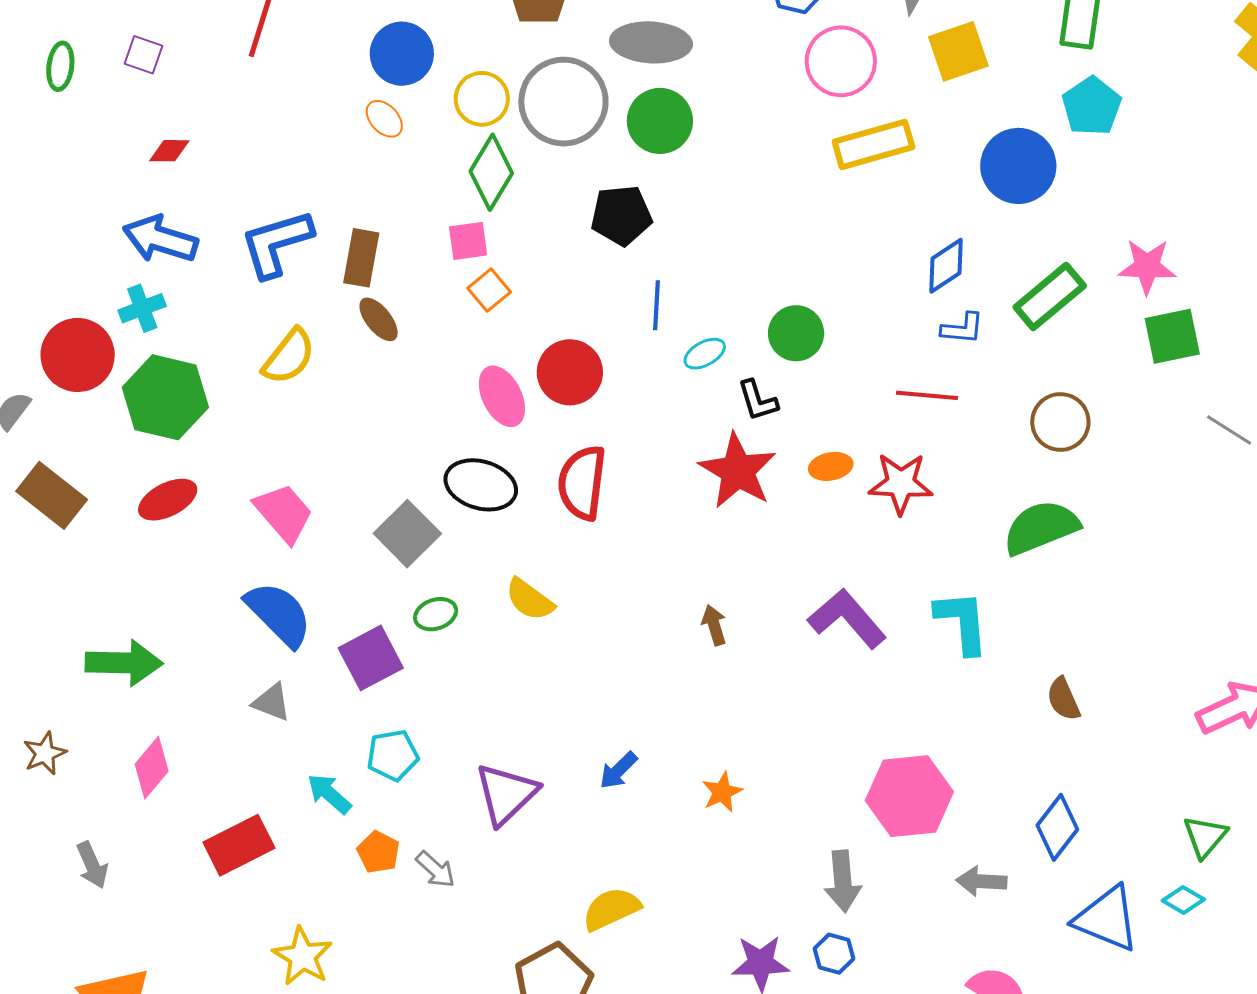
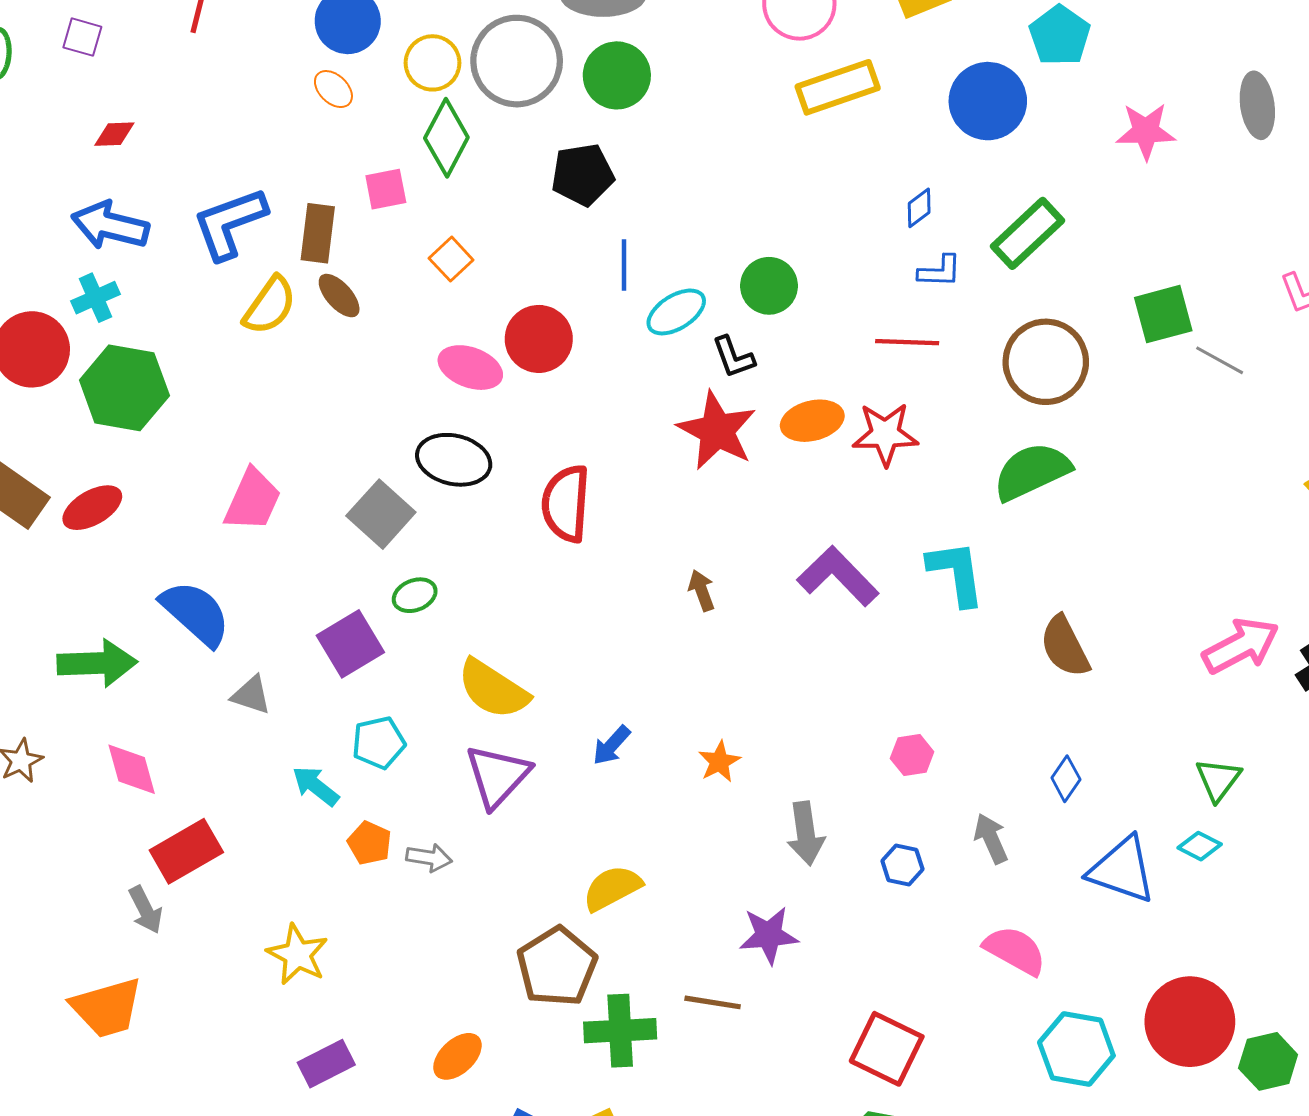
pink square: (468, 241) -> (386, 189), moved
blue diamond: (946, 266) -> (919, 208), size x0.7
pink star: (1147, 266) -> (1146, 131), moved
green square: (1172, 336) -> (1163, 314), moved
cyan ellipse: (705, 354) -> (676, 312), size x1.4
yellow semicircle: (289, 357) -> (270, 305), moved
pink ellipse: (502, 396) -> (470, 368), turned -40
brown circle: (1060, 422) -> (1046, 362), size x1.4
orange ellipse: (831, 466) -> (812, 421), size x1.4
red semicircle: (582, 483) -> (566, 504), moved
red ellipse: (168, 500) -> (92, 508), moved
pink trapezoid: (284, 513) -> (253, 500), turned 68
yellow semicircle: (530, 600) -> (493, 689), moved, size x1.4
blue semicircle: (279, 614) -> (196, 613), moved
brown semicircle: (1063, 699) -> (1065, 646), size x1.4
pink diamond: (152, 768) -> (132, 769), turned -52
pink hexagon: (909, 796) -> (912, 755), size x0.5
blue diamond: (1057, 827) -> (1066, 779), size x0.7
red rectangle: (239, 845) -> (186, 851), moved
gray arrow: (92, 865) -> (146, 910), moved
gray arrow: (435, 869) -> (429, 858), turned -30
gray arrow: (843, 881) -> (806, 833), moved
gray arrow: (981, 881) -> (991, 838), turned 66
blue hexagon: (834, 954) -> (902, 865), moved

